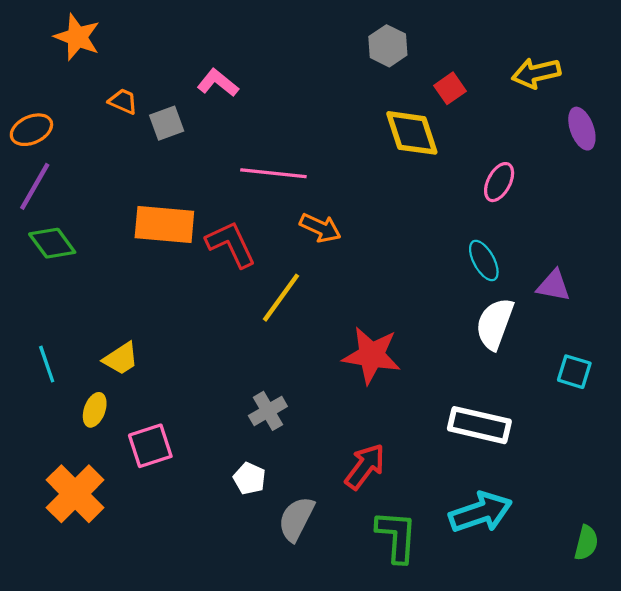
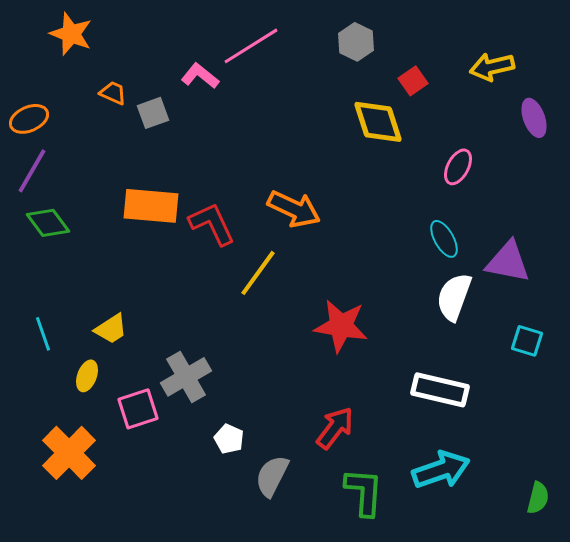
pink line: (273, 173) -> (251, 46), moved, turned -38
orange arrow: (320, 228) -> (294, 209), size x1.4
purple triangle: (554, 286) -> (508, 262), size x1.4
gray cross: (268, 411) -> (186, 377), moved, size x1.4

